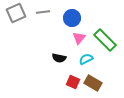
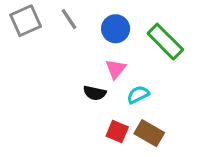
gray line: (43, 12) -> (69, 19), turned 64
pink triangle: (79, 38) -> (116, 69), moved
green rectangle: (105, 40) -> (165, 42), moved

